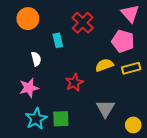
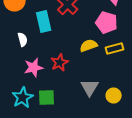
cyan rectangle: (58, 40) -> (44, 22), size x1.5
pink star: (29, 88) -> (34, 68), moved
yellow circle: (133, 125) -> (114, 96), moved

